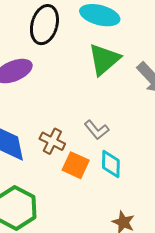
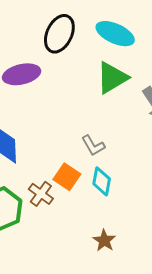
brown cross: (52, 141) -> (41, 194), moved

